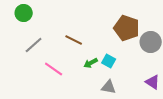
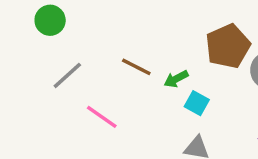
brown pentagon: (127, 28) -> (228, 46), turned 30
green arrow: (91, 63) -> (176, 79), moved

